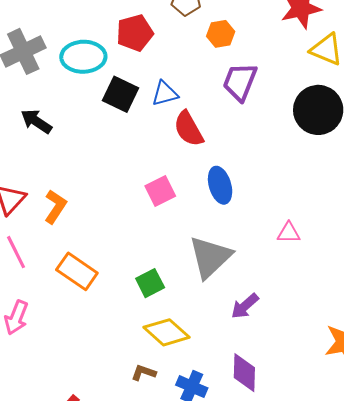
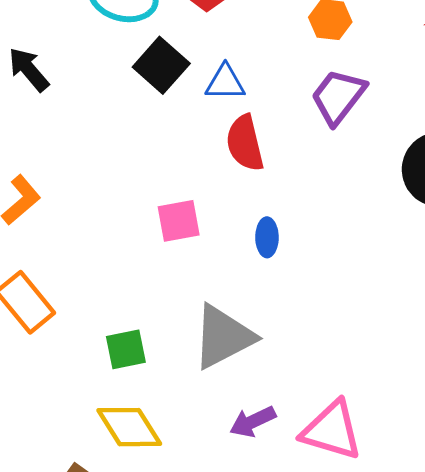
blue ellipse: (220, 185) -> (267, 237), size x0.7
pink triangle: (289, 233) -> (332, 430), moved, size x1.8

